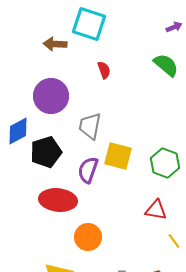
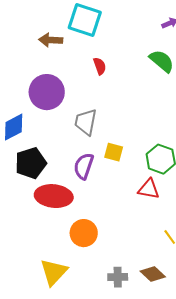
black pentagon: (46, 152) -> (31, 163), moved
yellow square: (118, 156) -> (114, 152), size x0.7
red triangle: (156, 210) -> (149, 189), moved

